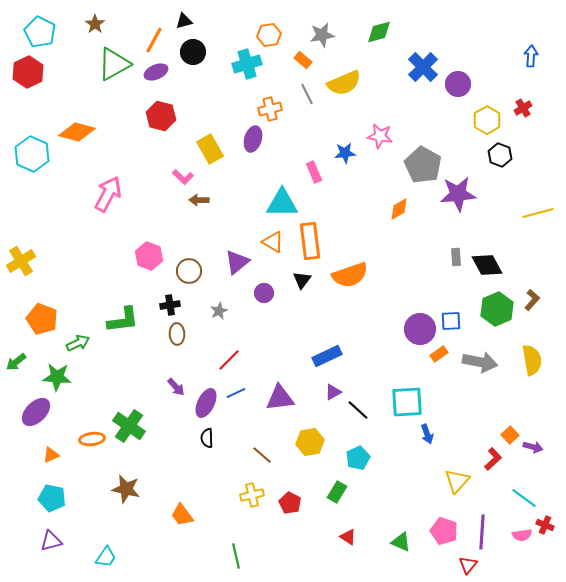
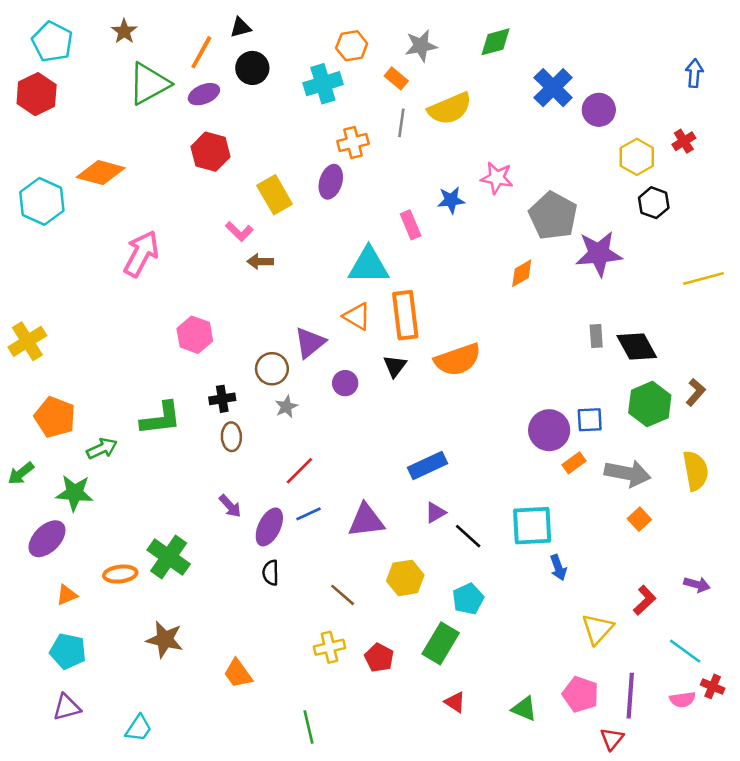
gray line: (307, 94) -> (401, 123), turned 35
brown circle: (189, 271) -> (272, 369), moved
orange square: (510, 435) -> (639, 519), moved
green rectangle: (337, 492) -> (441, 643), size x1.4

